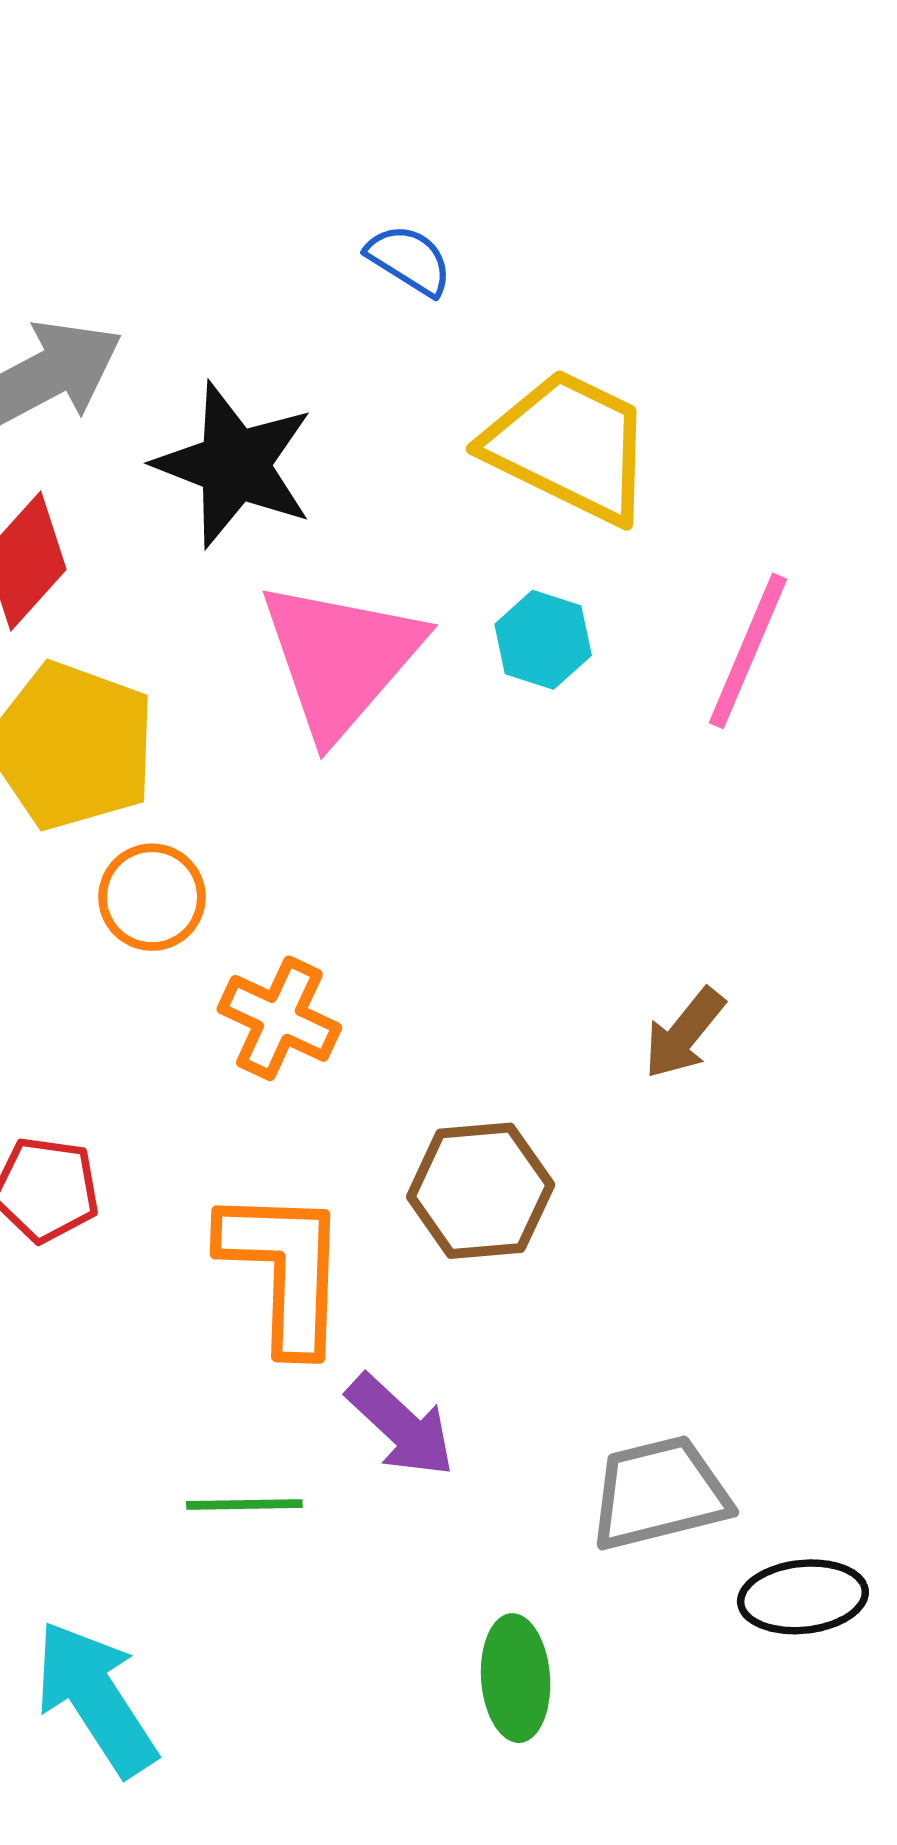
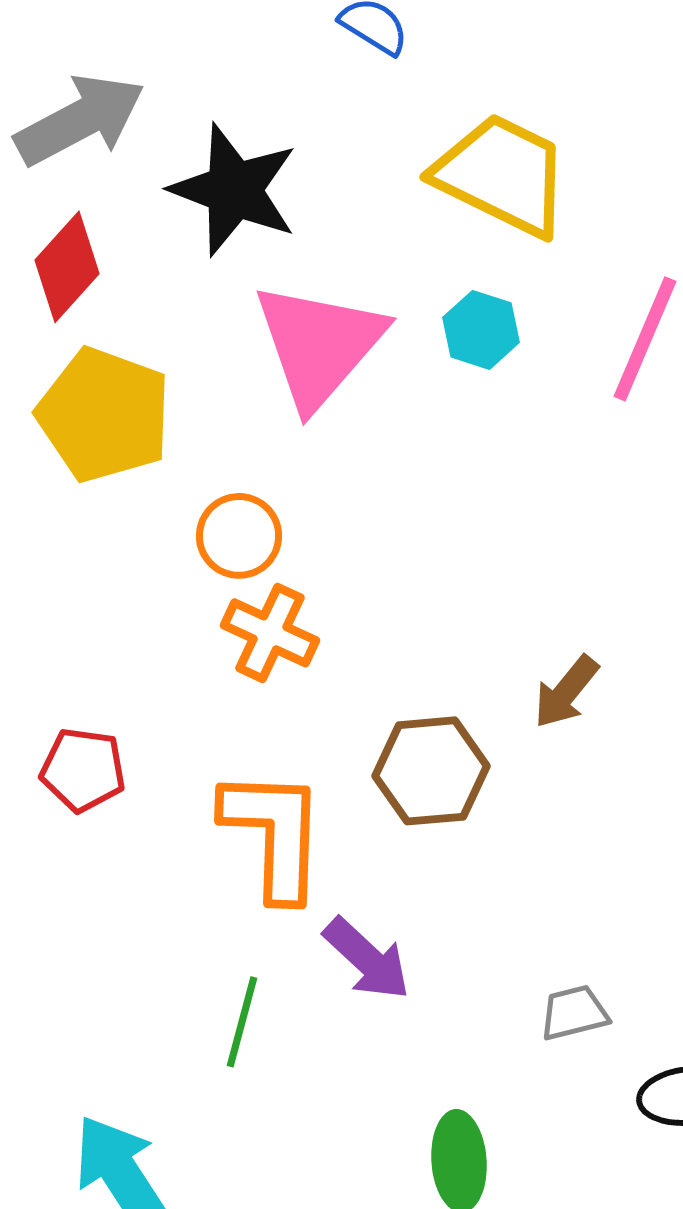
orange circle: (152, 897) -> (239, 536), moved
brown arrow: (684, 1033) -> (566, 692), moved
gray trapezoid: (659, 1493) -> (574, 1013), size x0.6
green line: (244, 1504) -> (242, 1022), turned -74

